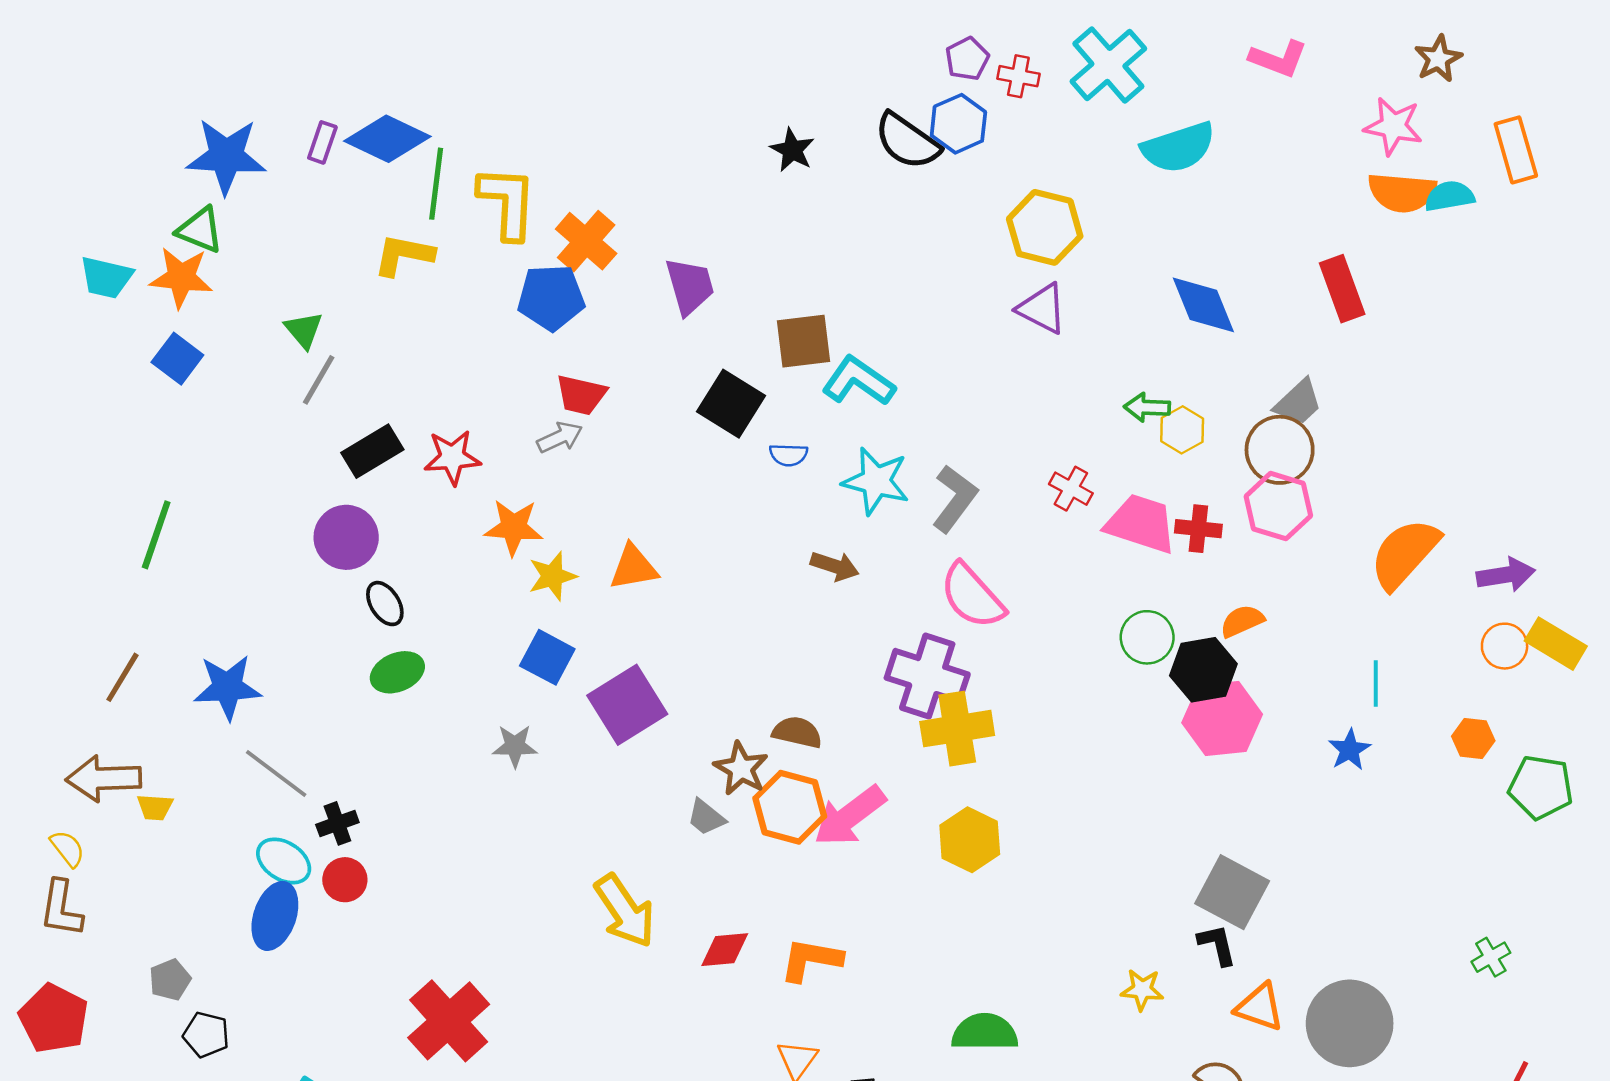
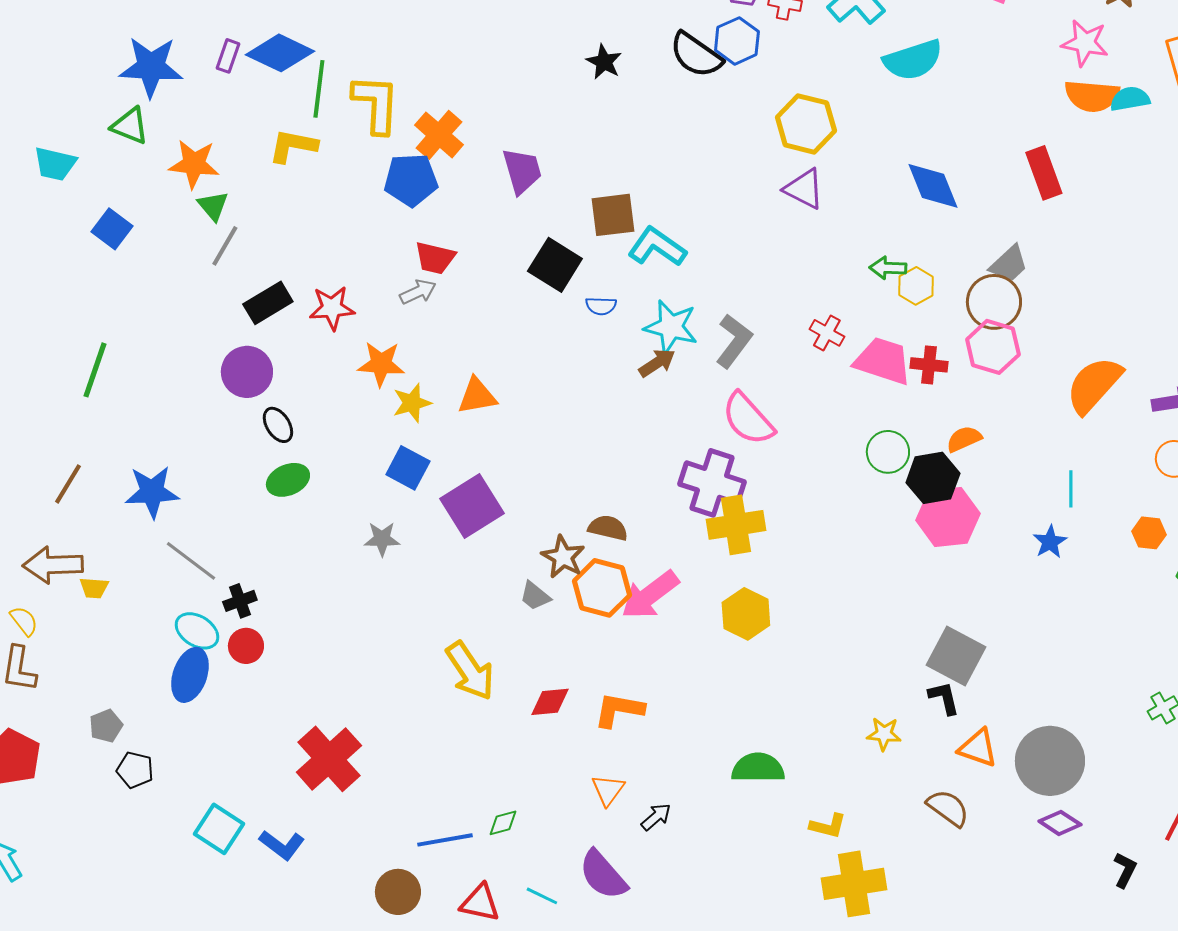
orange star: (181, 277) -> (194, 164), moved
brown arrow: (835, 566) -> (657, 363), moved, turned -51

